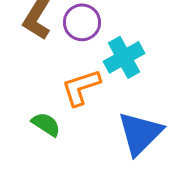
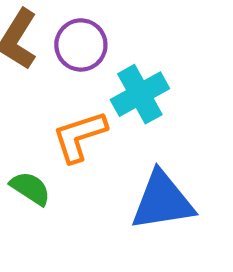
blue triangle: (140, 133) -> (162, 201), turned 36

